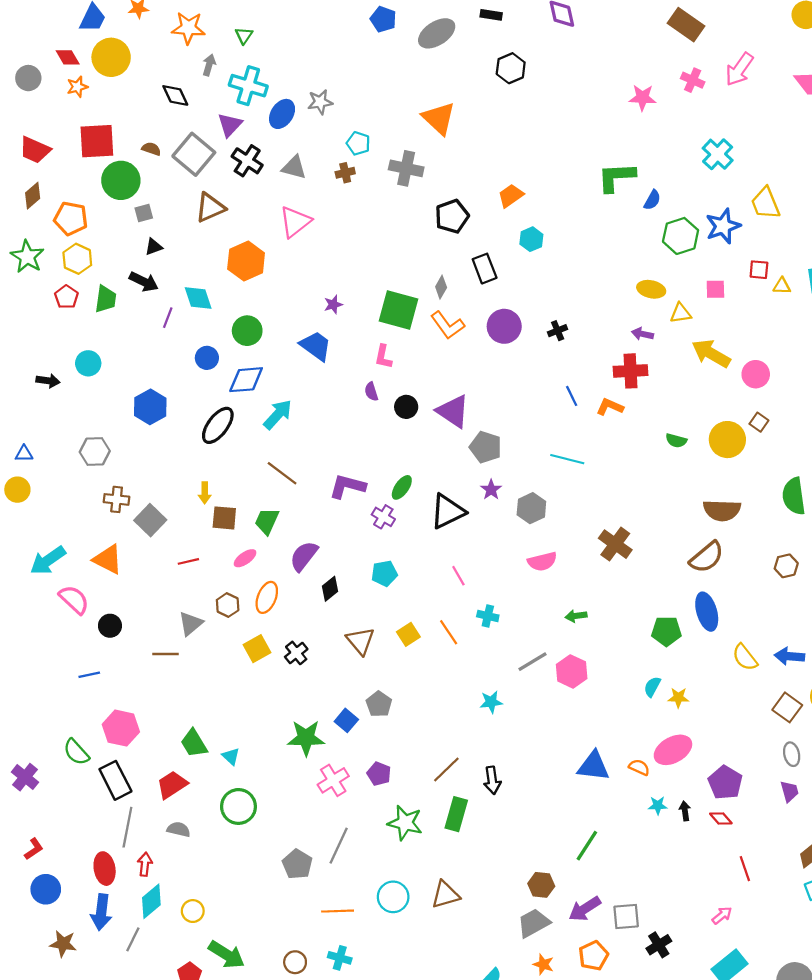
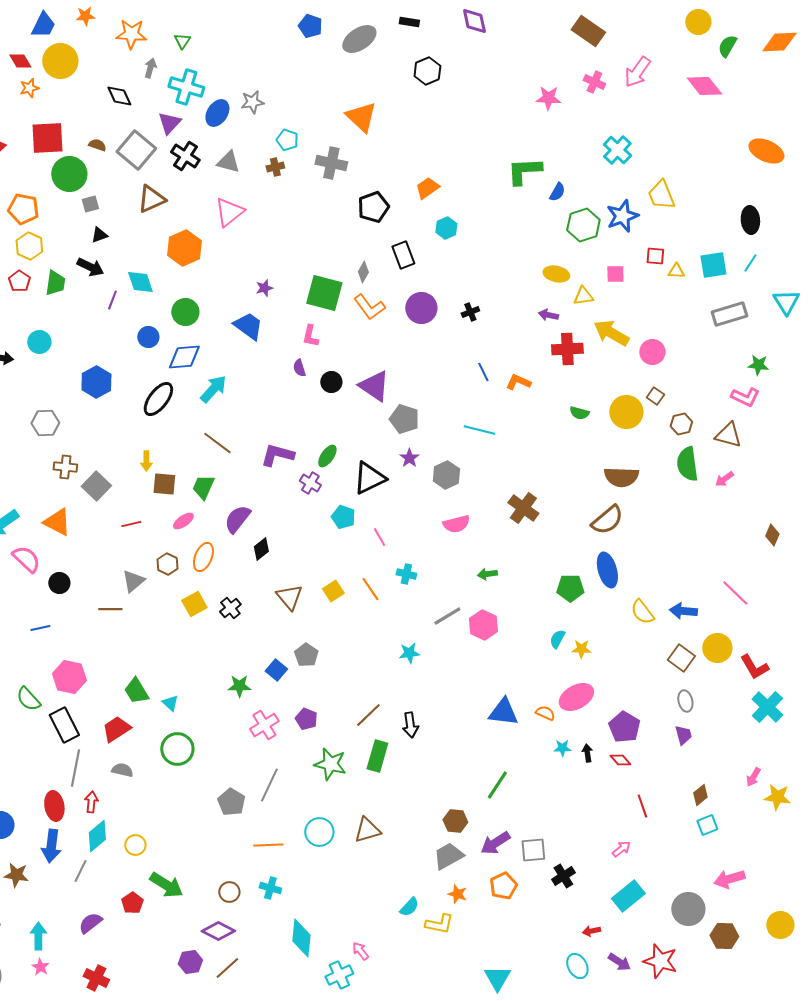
red cross: (630, 371) -> (567, 349), moved
brown hexagon: (786, 566) -> (681, 424), moved
cyan pentagon: (384, 573) -> (343, 517), moved, turned 30
green star: (306, 738) -> (239, 686), size x0.7

